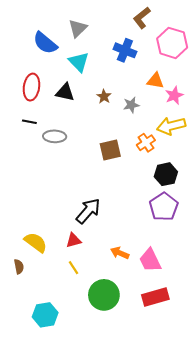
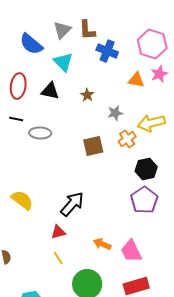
brown L-shape: (142, 18) -> (87, 30), moved, turned -55
pink star: (174, 95) -> (159, 74), moved
gray star: (131, 105) -> (115, 113), moved
yellow semicircle: (36, 242) -> (22, 200), moved

